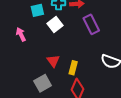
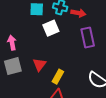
pink arrow: (21, 34) -> (12, 43), moved
gray square: (43, 83) -> (13, 66), moved

